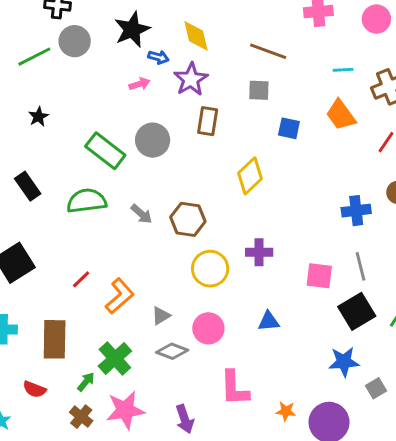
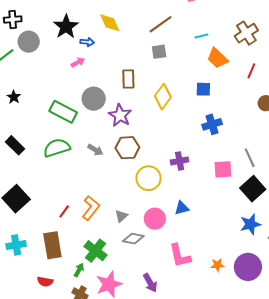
brown line: (268, 51) -> (161, 24), turned -45
cyan line: (343, 70) -> (201, 36), moved
purple star: (191, 79) -> (120, 115), moved
blue square: (289, 128) -> (203, 89), moved
yellow diamond: (250, 176) -> (163, 97), moved
blue cross: (356, 211) -> (212, 124), moved
red line: (81, 279) -> (64, 211), moved
blue triangle: (269, 321) -> (182, 208), moved

